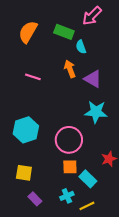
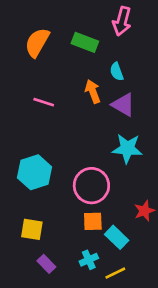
pink arrow: (92, 16) -> (122, 21), turned -30
cyan semicircle: (81, 47) -> (117, 72), moved

